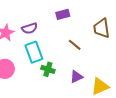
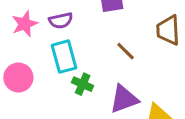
purple triangle: (76, 77) -> (124, 99), size x1.5

